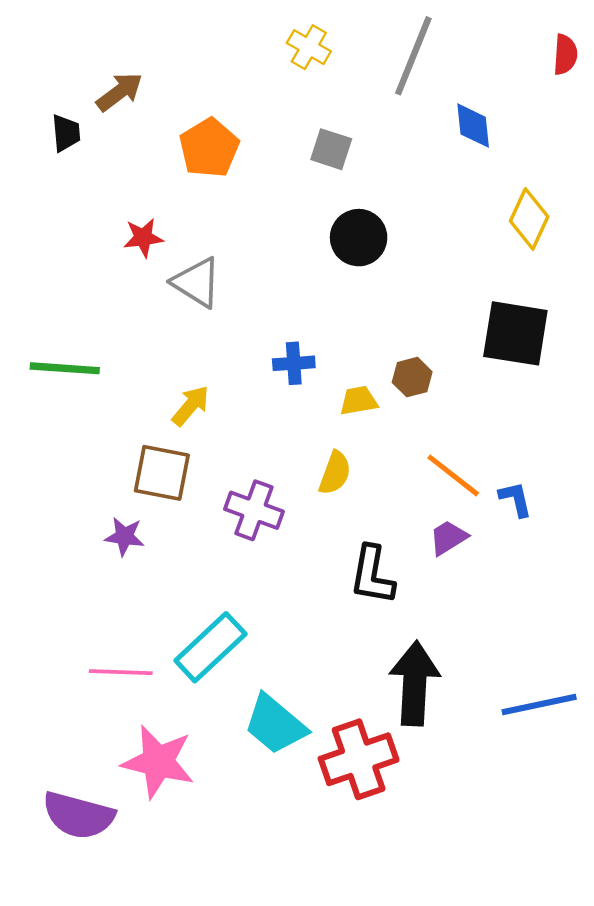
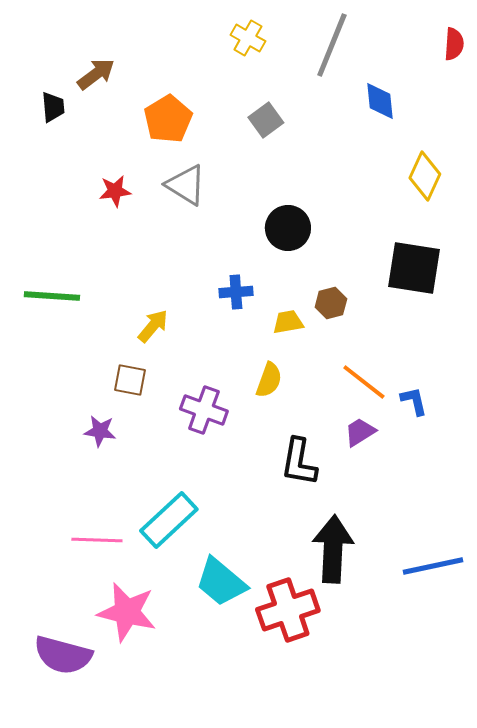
gray square: (331, 149) -> (266, 120), turned 36
black circle: (359, 238) -> (288, 228), moved
gray triangle: (197, 282) -> (186, 185), moved
brown square: (162, 473) -> (130, 380), size x0.7

